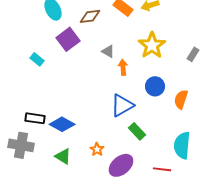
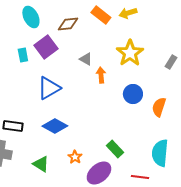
cyan rectangle: (37, 59) -> (23, 55), moved, turned 40
blue triangle: (122, 105) -> (49, 88), moved
blue diamond: (62, 124) -> (55, 126), moved
green rectangle: (137, 131) -> (115, 149), moved

